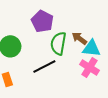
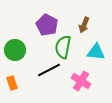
brown arrow: (79, 38) -> (84, 25), moved, turned -105
pink cross: (89, 67) -> (81, 81), moved

